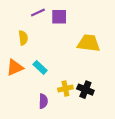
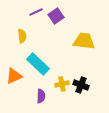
purple square: (59, 17) -> (56, 16), turned -35
orange triangle: (15, 67) -> (14, 76), moved
cyan rectangle: (40, 67) -> (38, 64), size x1.6

